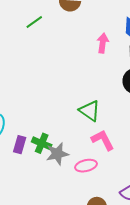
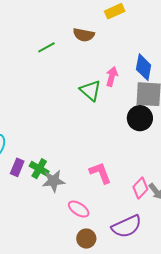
green triangle: (90, 111) -> (90, 90), moved
pink ellipse: (86, 166) -> (79, 209), moved, turned 40

